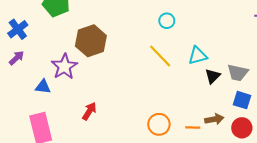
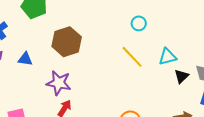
purple star: (64, 67) -> (59, 83), moved, turned -30
blue triangle: (43, 87) -> (25, 59), moved

